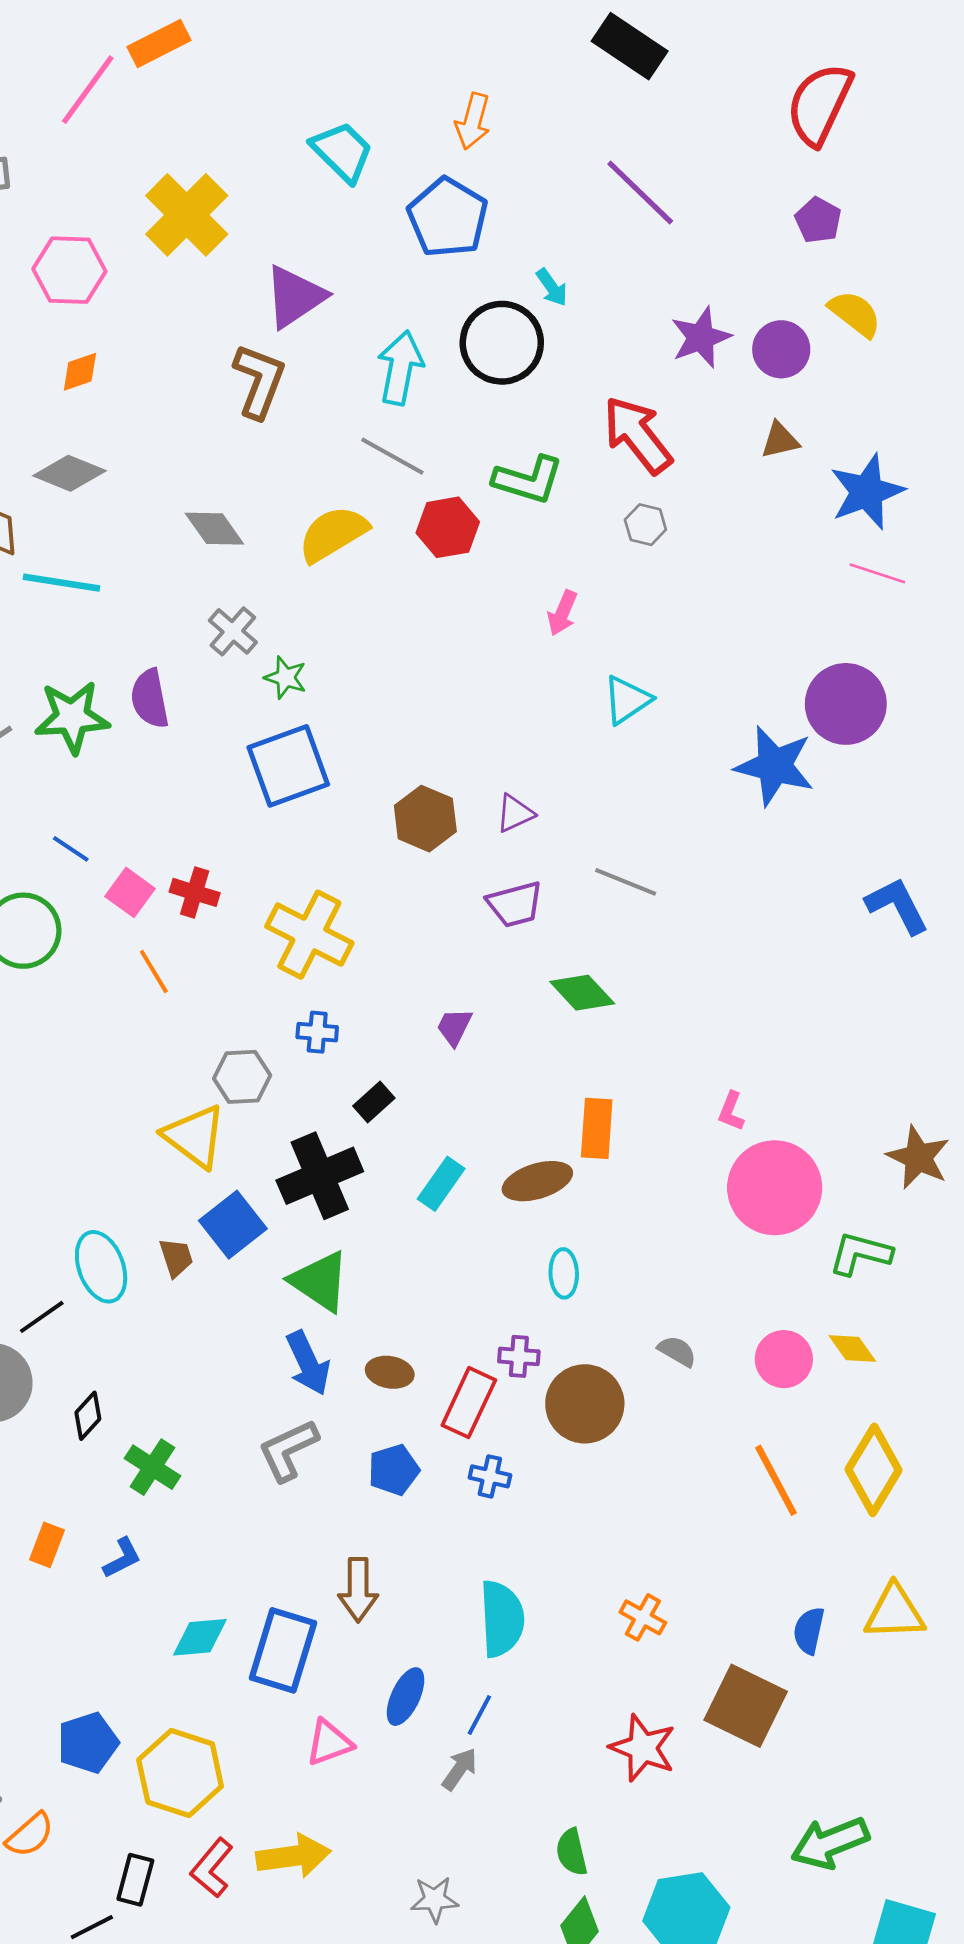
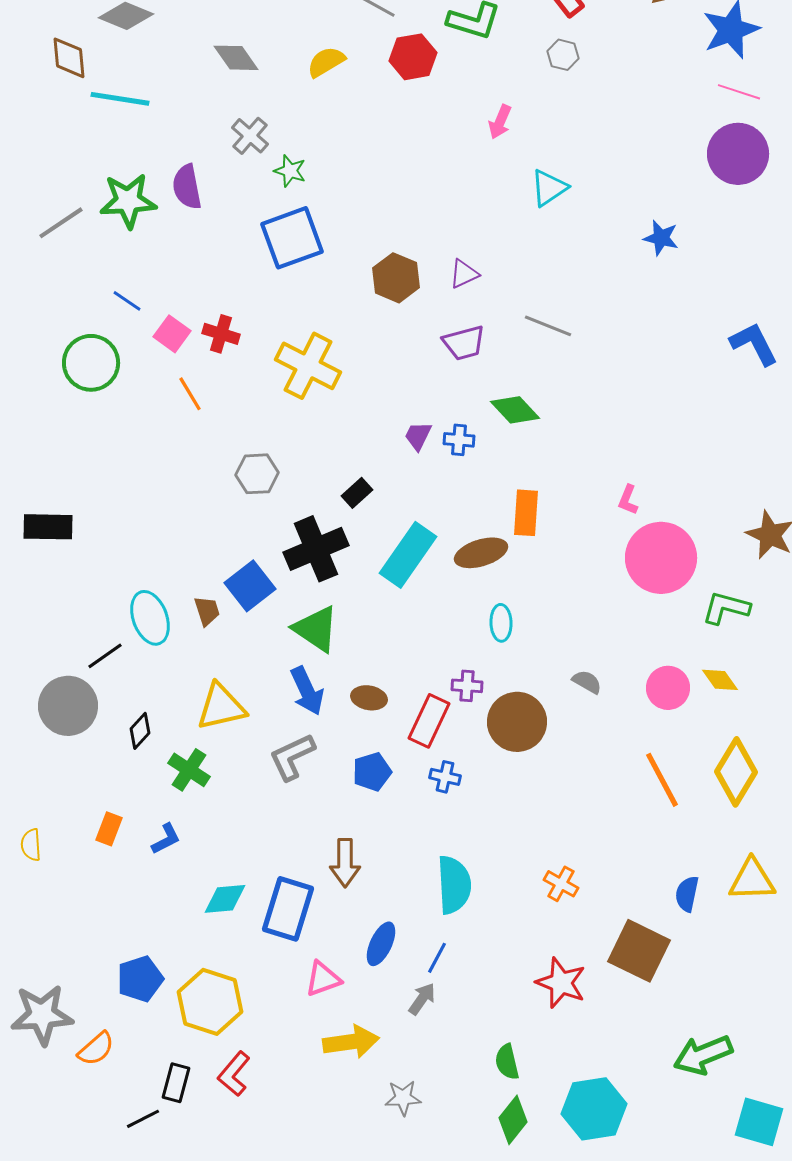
yellow semicircle: (333, 534) -> (326, 62), size x0.7
purple circle: (846, 704) -> (738, 154), moved
blue star: (775, 766) -> (661, 238), size x0.6
blue cross: (317, 1032) -> (459, 440), moved
yellow triangle: (195, 1136) -> (221, 707), moved, turned -50
cyan rectangle: (441, 1184) -> (408, 555), size x1.6
yellow arrow: (293, 1856) -> (351, 1042), moved

